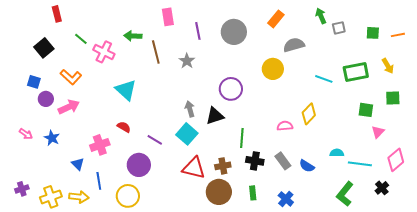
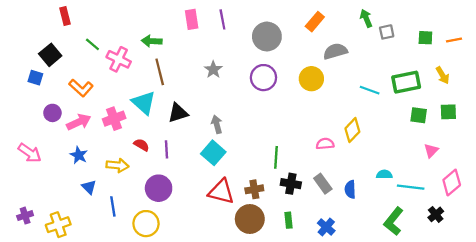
purple line: (198, 31) -> (222, 19), moved
brown line: (156, 52) -> (160, 72), moved
blue square: (34, 82) -> (35, 78), moved
purple circle: (231, 89) -> (263, 78), moved
green square: (366, 110) -> (419, 115), moved
black triangle: (215, 116) -> (178, 113), moved
pink arrow: (26, 134) -> (30, 153), size x1.5
blue star: (52, 138) -> (79, 155), moved
purple line: (155, 140) -> (167, 149), moved, turned 56
pink cross: (100, 145) -> (114, 119), moved
blue semicircle: (307, 166) -> (350, 189), turned 56
yellow arrow: (79, 197) -> (117, 165), moved

